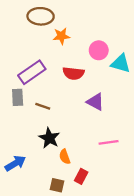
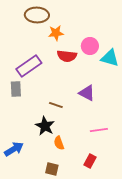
red semicircle: (73, 73) -> (67, 56), moved
brown line: (43, 106) -> (56, 105), moved
red rectangle: (81, 176) -> (90, 161), moved

